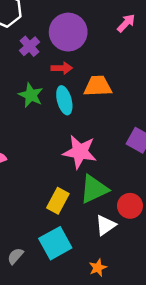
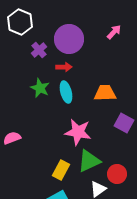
orange trapezoid: (98, 86) -> (105, 93), moved

